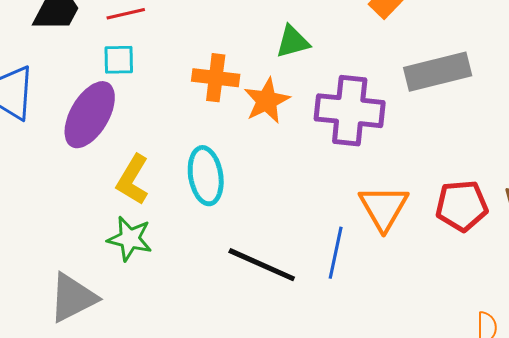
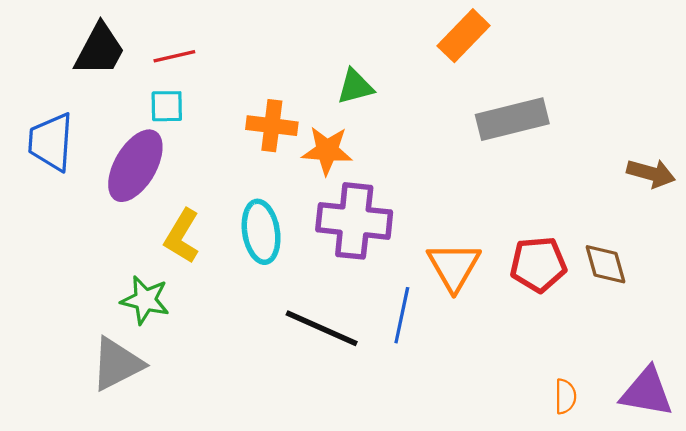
orange star: (267, 101) -> (327, 151), turned 30
purple cross: (350, 111) -> (354, 221), moved
green star: (130, 239) -> (145, 300), moved

